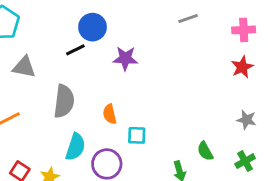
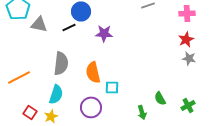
gray triangle: (24, 67) -> (39, 24), moved
orange semicircle: (110, 114) -> (93, 72), size x1.5
gray star: (246, 120) -> (189, 58), moved
cyan semicircle: (75, 147) -> (56, 94), moved

